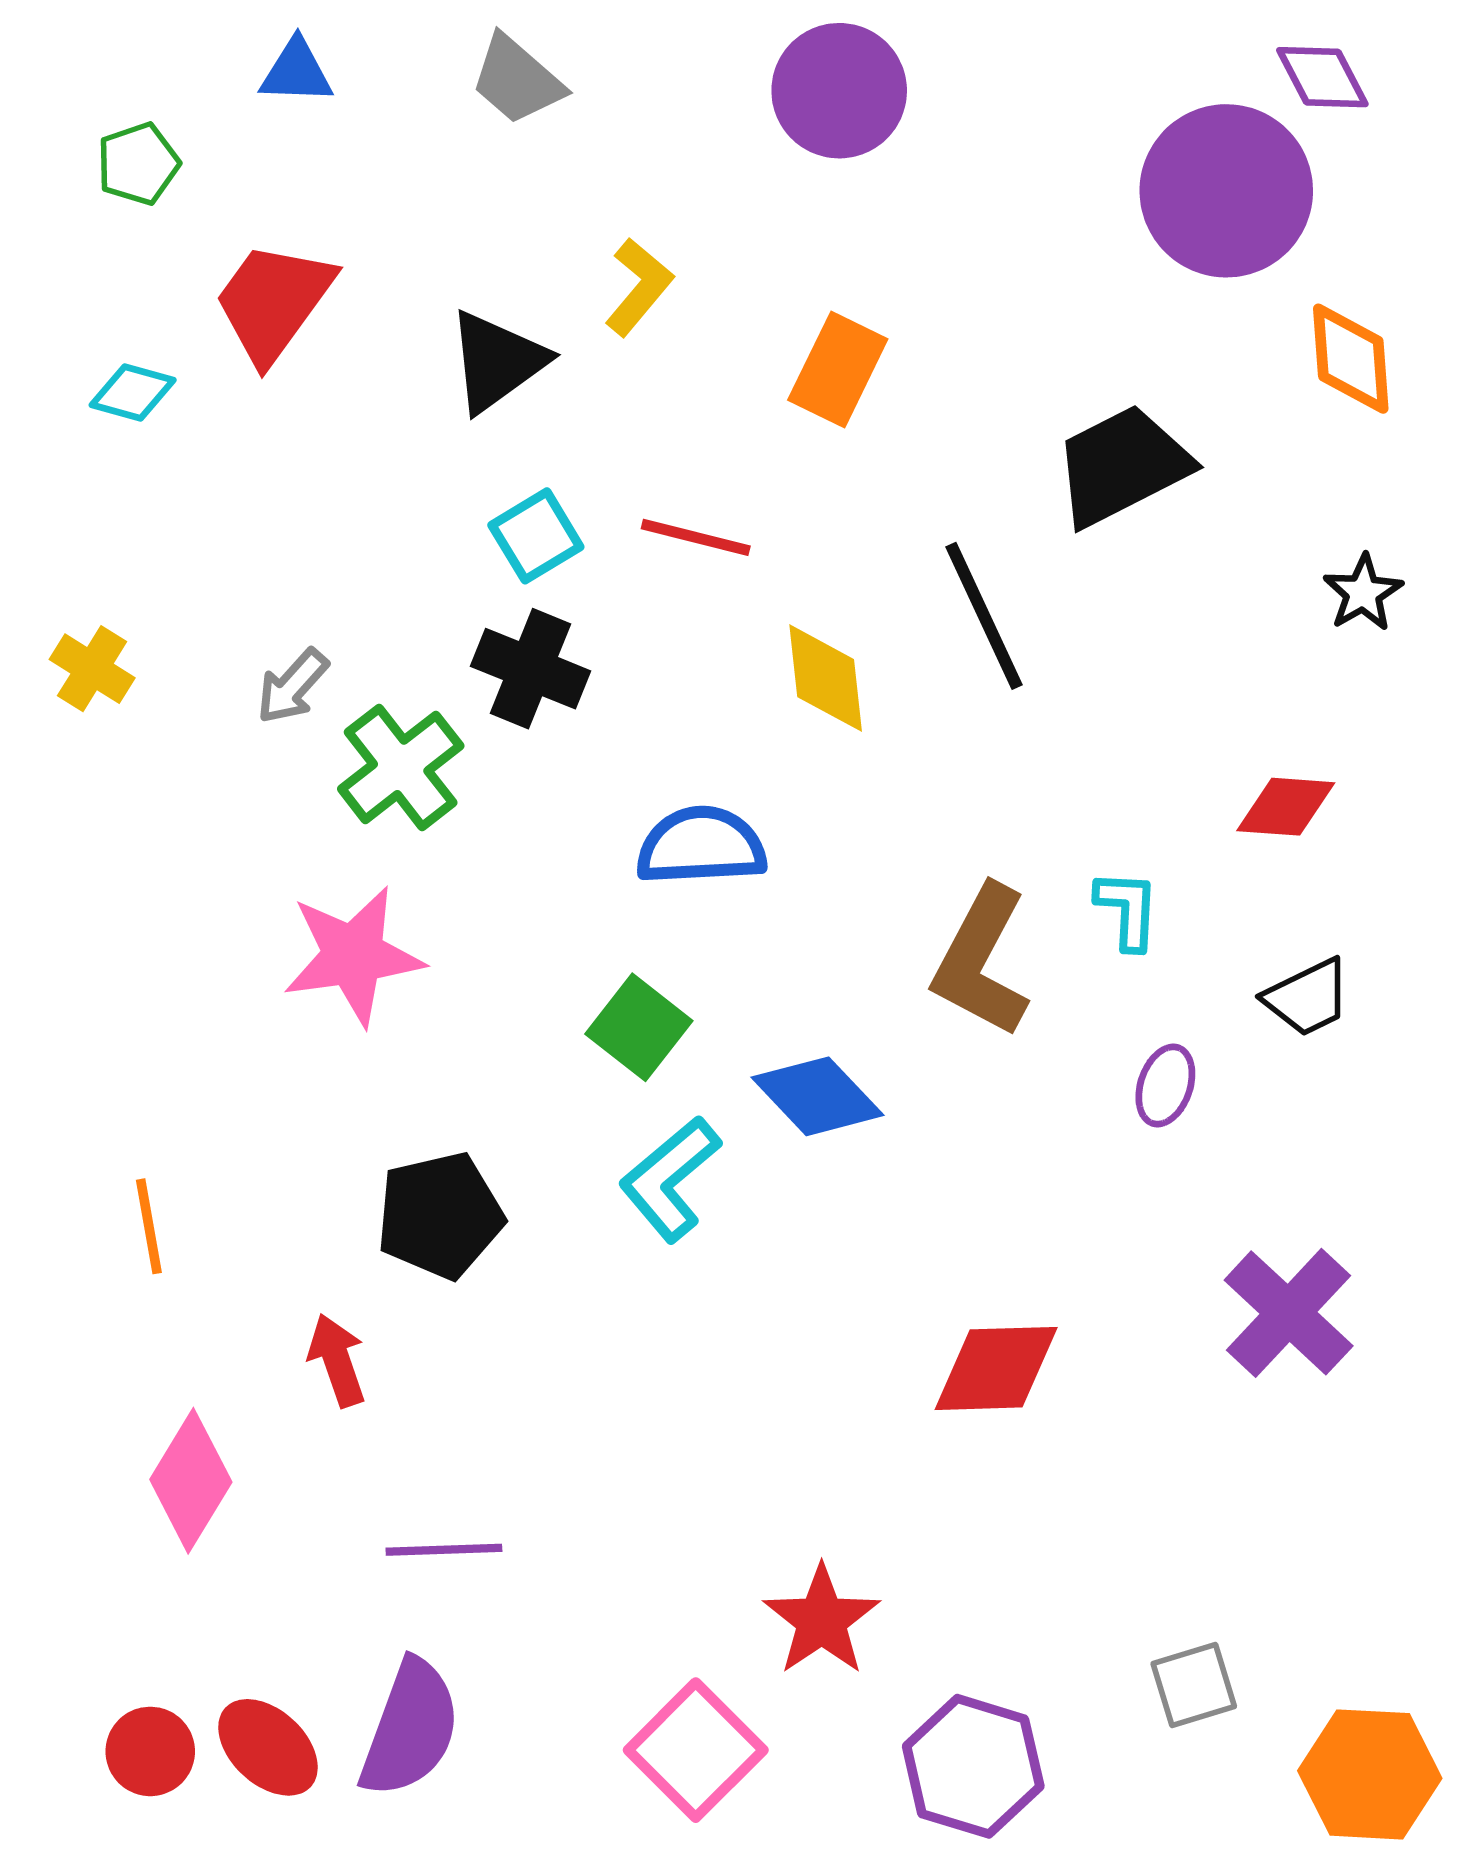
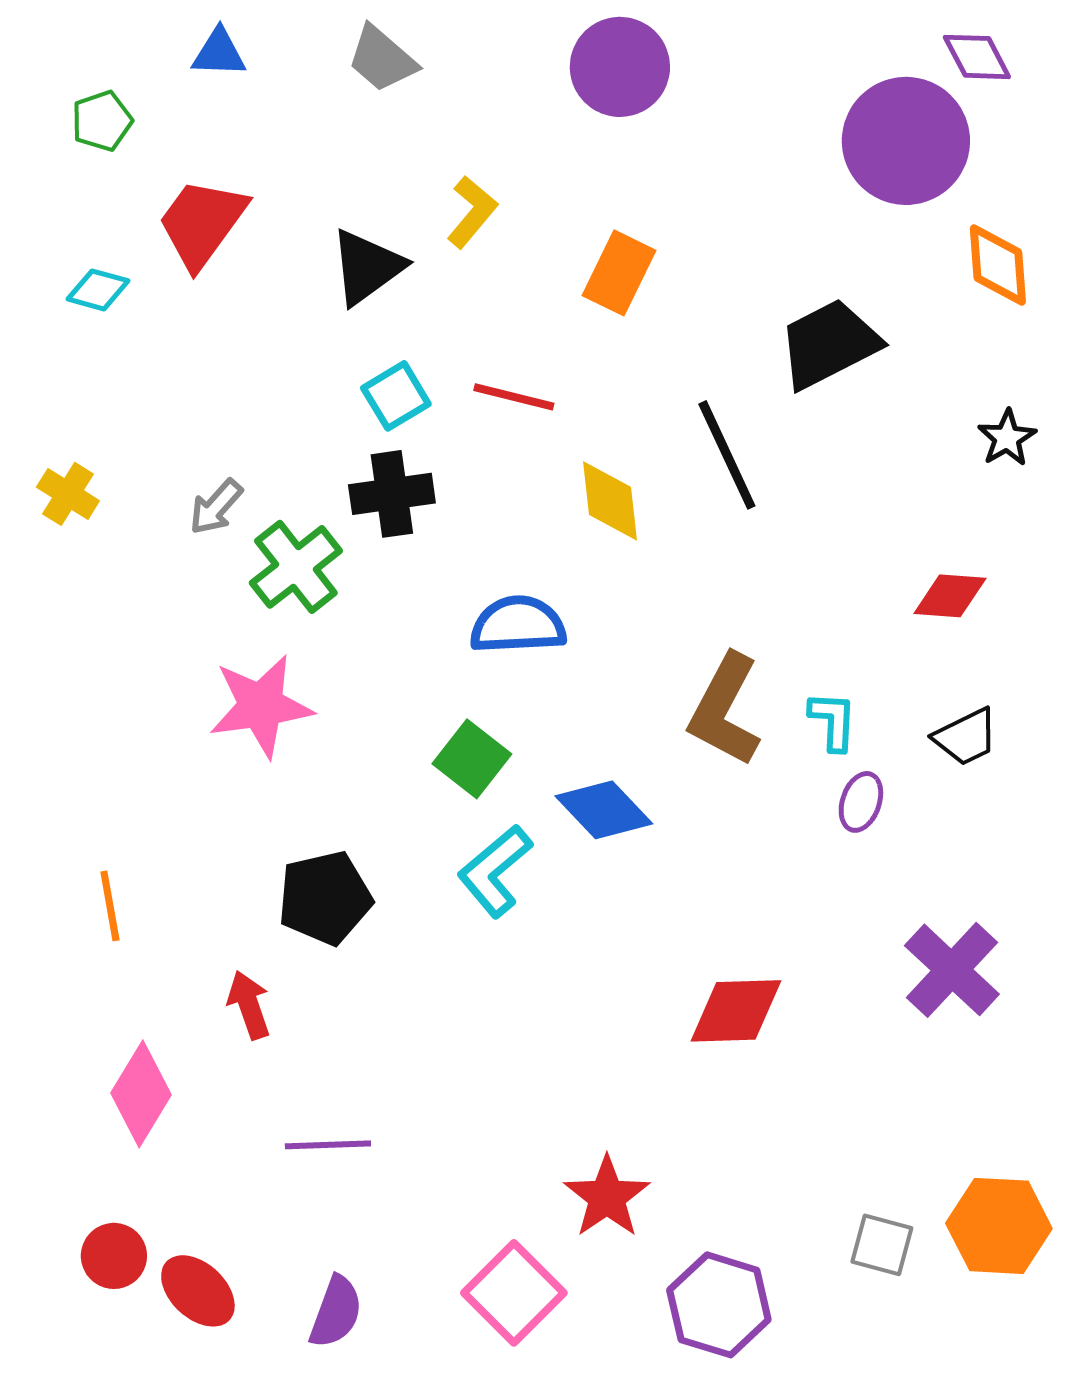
black cross: (531, 669) -> (392, 494), turned -30
cyan L-shape: (1127, 910) -> (833, 721), moved
gray square: (1194, 1685) -> (882, 1245), turned 32
purple semicircle: (410, 1728) -> (336, 1312), moved, size x0.7
red circle: (150, 1751) -> (114, 1256), moved
orange hexagon: (1370, 1774) -> (999, 1226), moved

